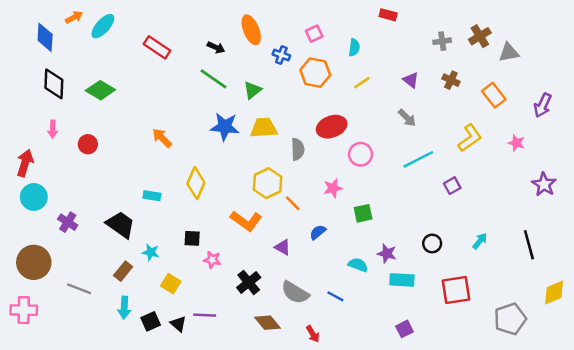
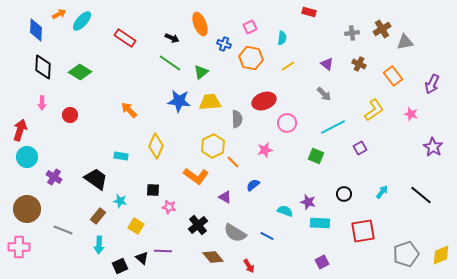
green square: (363, 213) -> (316, 156), moved, turned 35
black line: (529, 245) -> (421, 195), turned -35
yellow diamond: (554, 292) -> (441, 255), moved
black square: (151, 321) -> (120, 266), moved

